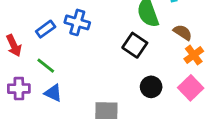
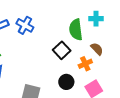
orange cross: (194, 55) -> (85, 64), moved

